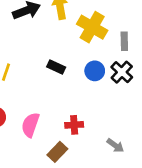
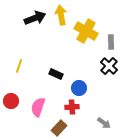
black rectangle: (56, 67) -> (56, 74), moved
blue circle: (95, 71) -> (79, 88), moved

